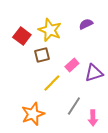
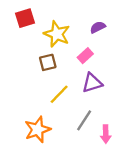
red square: (22, 36) -> (25, 18), moved, turned 36
pink rectangle: (72, 65) -> (85, 56), moved
purple triangle: (94, 73) -> (92, 83), moved

